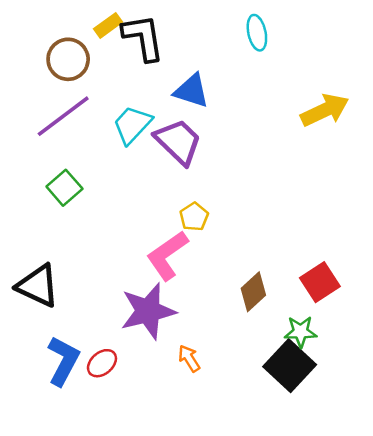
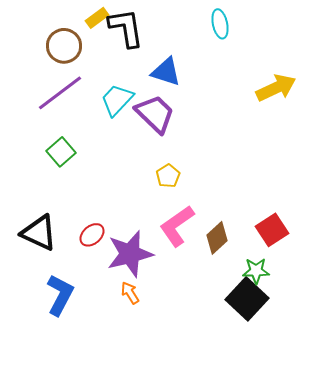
pink L-shape: (167, 255) -> (177, 226), moved
orange arrow: (189, 358) -> (130, 293), moved
red ellipse: (102, 363) -> (92, 235), moved

